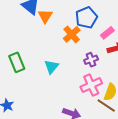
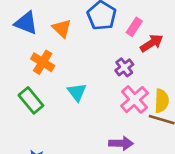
orange triangle: (45, 16) -> (62, 28), moved
orange cross: (72, 34) -> (43, 62), moved

